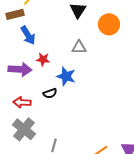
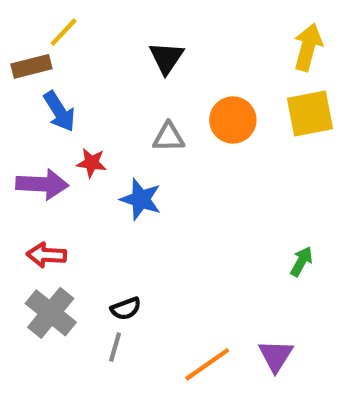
orange circle: (109, 24) -> (233, 120), moved
black semicircle: (50, 93) -> (126, 309), moved

